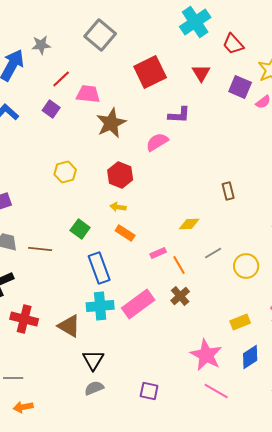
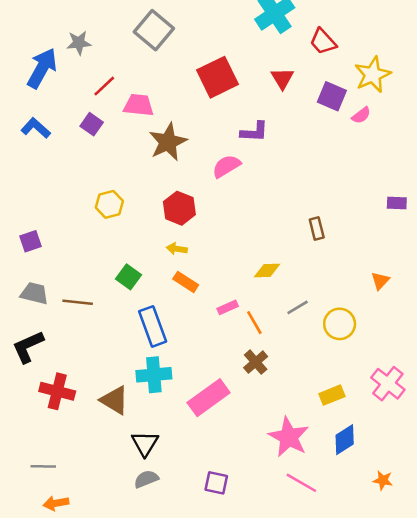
pink rectangle: (138, 304) -> (209, 398), moved

